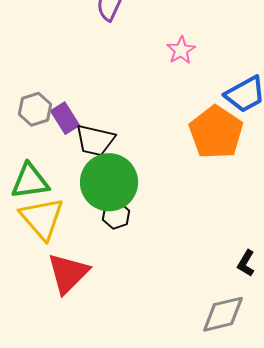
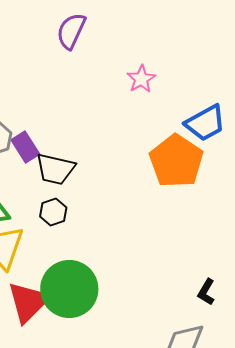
green circle: (109, 182) -> (69, 289), moved
black hexagon: (116, 215) -> (53, 212), moved

